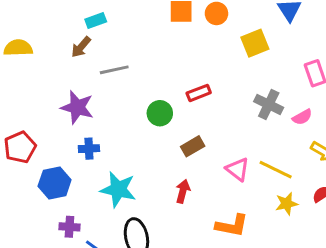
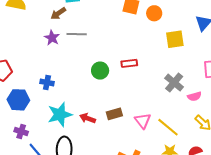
purple star: (77, 107) -> (52, 38), moved, size x0.7
brown rectangle: (193, 146) -> (114, 114), moved
cyan star: (118, 189) -> (60, 115), turned 30
red arrow: (183, 191) -> (88, 118), moved, turned -98

